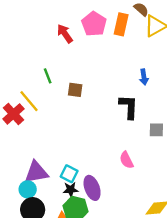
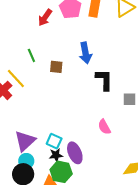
red arrow: (65, 34) -> (45, 17), turned -108
blue arrow: (144, 77) -> (85, 53), moved, size x1.5
purple triangle: (36, 172) -> (25, 141), turned -30
cyan circle: (28, 189) -> (26, 161), moved

